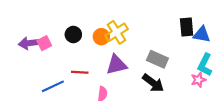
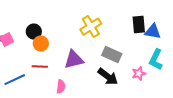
yellow cross: (116, 32) -> (91, 27), moved
orange circle: (101, 37) -> (41, 44), moved
pink star: (198, 80) -> (139, 74), moved

